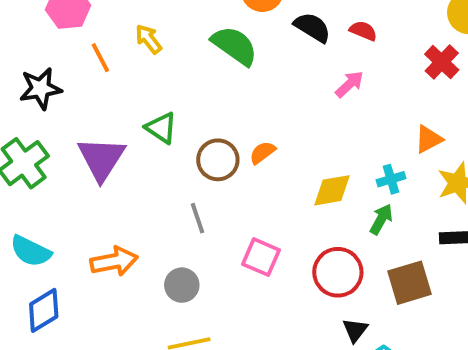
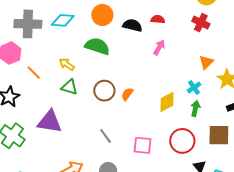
yellow arrow: (149, 39) -> (67, 64), moved
green triangle: (161, 128) -> (69, 87), moved
purple triangle: (101, 159) -> (50, 122), turned -36
brown circle: (218, 160) -> (104, 91), moved
brown square: (409, 283) -> (219, 135), turned 35

